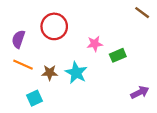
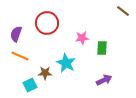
green rectangle: (118, 55) -> (102, 48), turned -64
brown star: (50, 73) -> (45, 73), moved
purple arrow: (140, 92) -> (104, 80), moved

